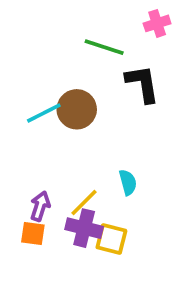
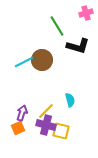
green line: (104, 47) -> (57, 26), turned 40
black L-shape: (142, 84) -> (78, 46), turned 115
orange square: (33, 234) -> (18, 128), turned -32

